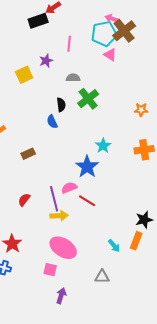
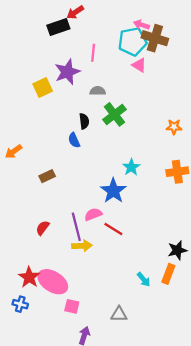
brown cross: (124, 31) -> (155, 38), turned -35
purple star: (46, 61) -> (67, 72), size x1.6
pink ellipse: (63, 248) -> (53, 282), moved
gray triangle: (102, 277) -> (119, 314), moved

